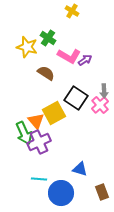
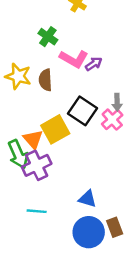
yellow star: (27, 47) -> (18, 76), moved
brown semicircle: (46, 73) -> (45, 80), turned -126
blue circle: (61, 193) -> (89, 232), moved

